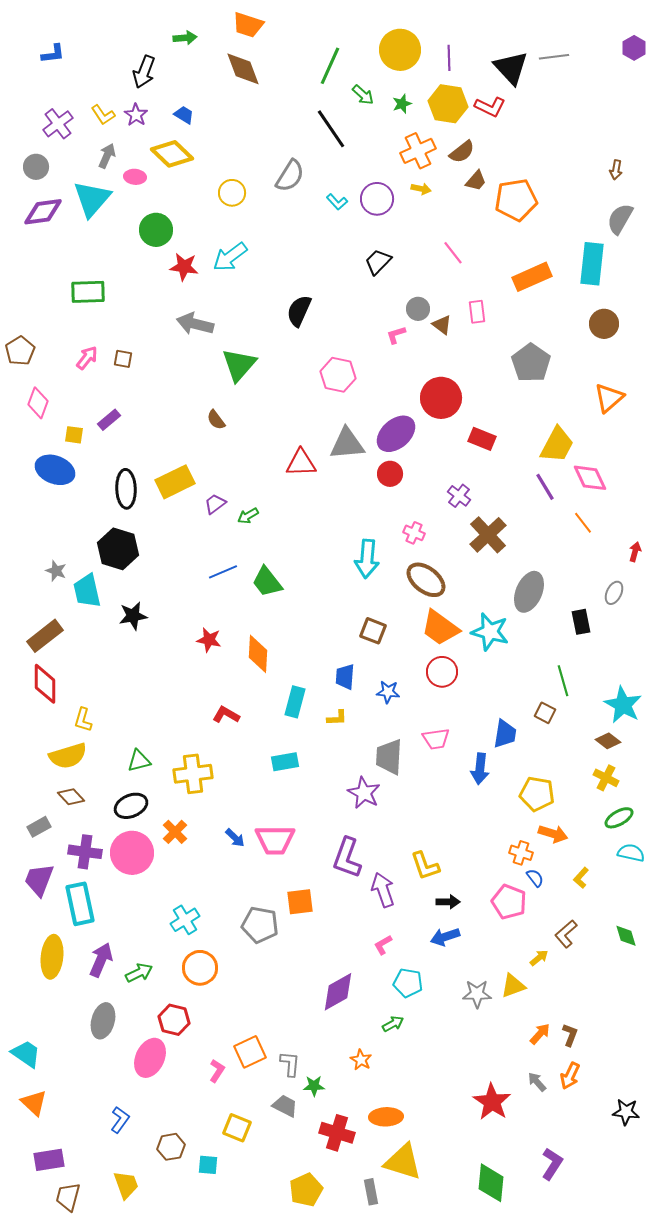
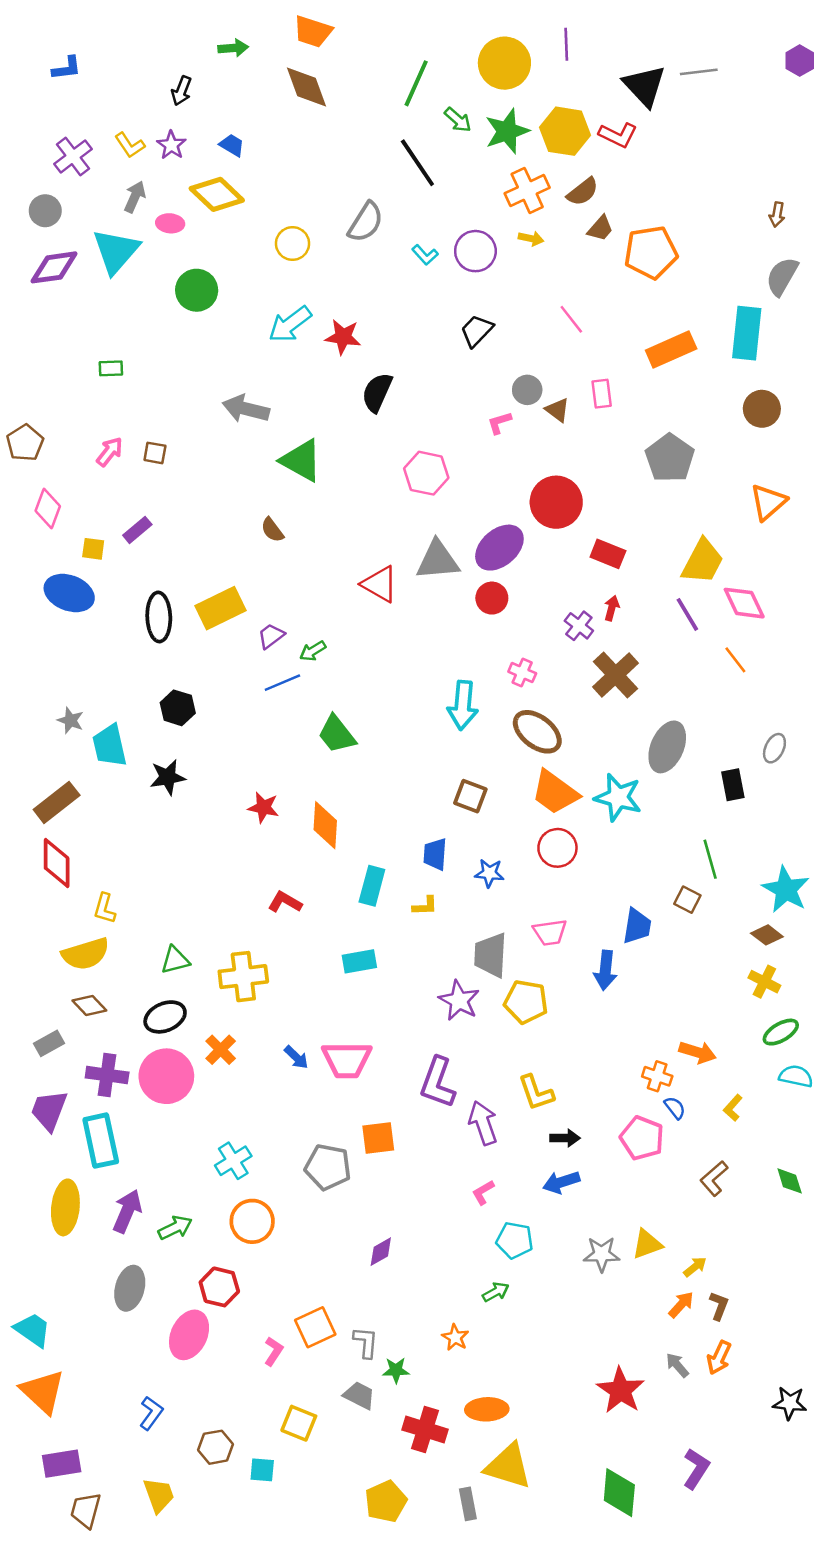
purple line: (449, 58) -> (566, 44), moved
black arrow: (144, 72) -> (181, 91), size x0.7
green star: (402, 104) -> (507, 131), size x1.8
red star: (184, 267) -> (343, 337), moved
green rectangle: (88, 292) -> (111, 368), size x0.6
green triangle: (239, 365) -> (301, 461), turned -42
red triangle: (301, 463) -> (380, 584), turned 32
black hexagon: (118, 549) -> (178, 708), moved, size x0.7
red arrow: (635, 552) -> (612, 608), moved
blue line: (223, 572) -> (282, 683), moved
yellow pentagon: (537, 794) -> (526, 1002), moved
yellow arrow: (539, 958) -> (695, 1267), moved
purple diamond: (338, 992) -> (381, 1252), moved, size x0.6
orange triangle: (34, 1103) -> (43, 1392), size x1.4

